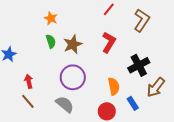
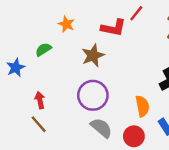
green semicircle: (51, 41) -> (43, 49), moved, turned -104
red L-shape: (109, 42) -> (113, 28), moved, turned 70
gray semicircle: (65, 104) -> (101, 128), moved

